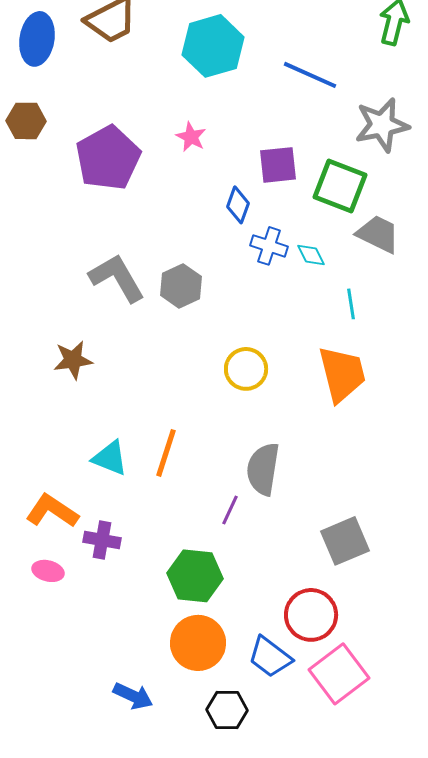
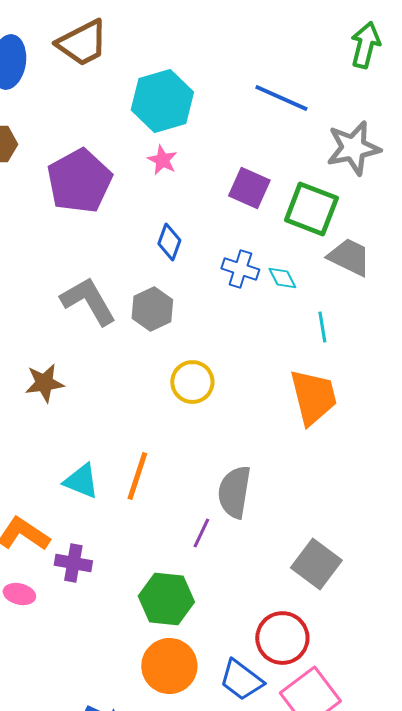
cyan hexagon: (213, 46) -> (162, 101), moved
purple square: (278, 165) -> (249, 188), turned 30
blue diamond: (238, 205) -> (169, 242), moved
yellow circle: (246, 369) -> (192, 382), moved
gray square: (345, 541) -> (316, 564), turned -30

